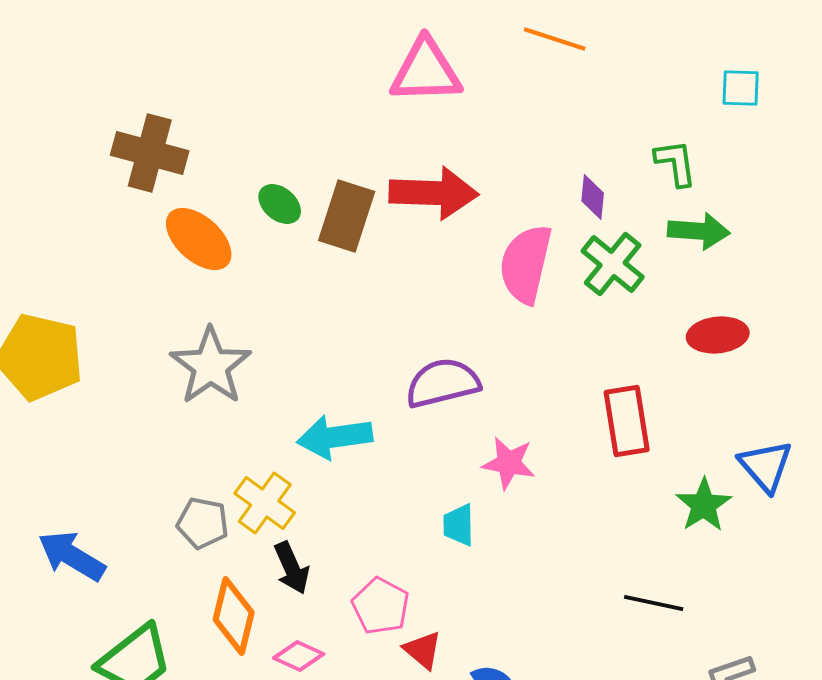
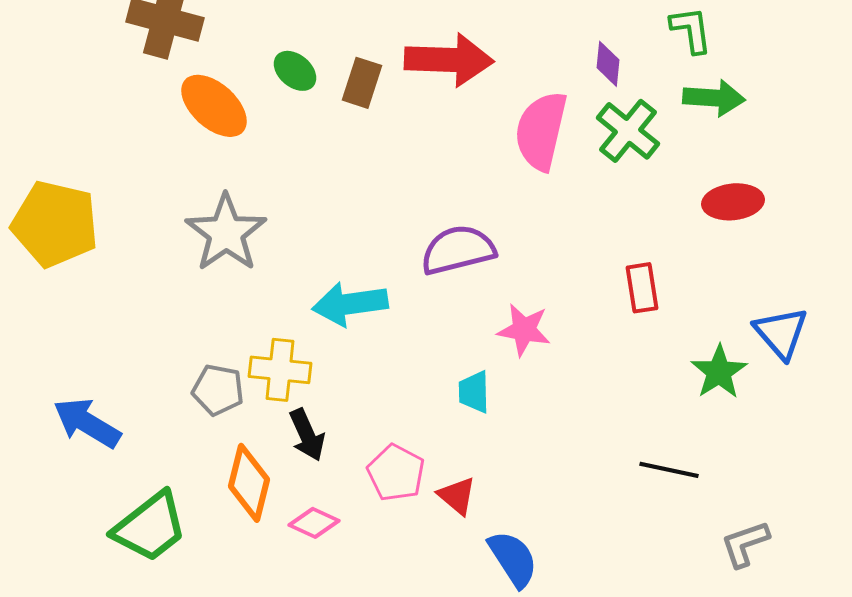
brown rectangle: (347, 216) -> (362, 83), size x0.7
red rectangle: (627, 421) -> (642, 288), size x0.7
yellow cross: (265, 503) -> (280, 370), turned -30
red triangle: (423, 650) -> (457, 496), moved

